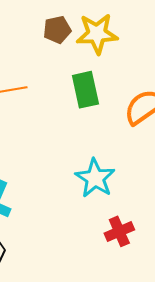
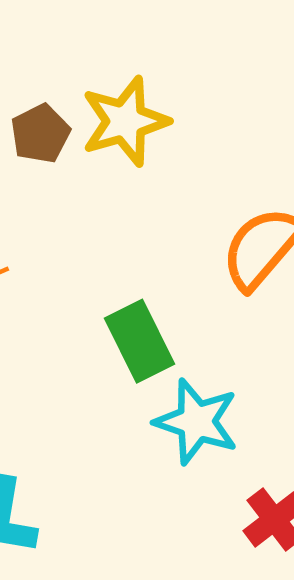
green rectangle: (85, 90) -> (139, 341), moved

